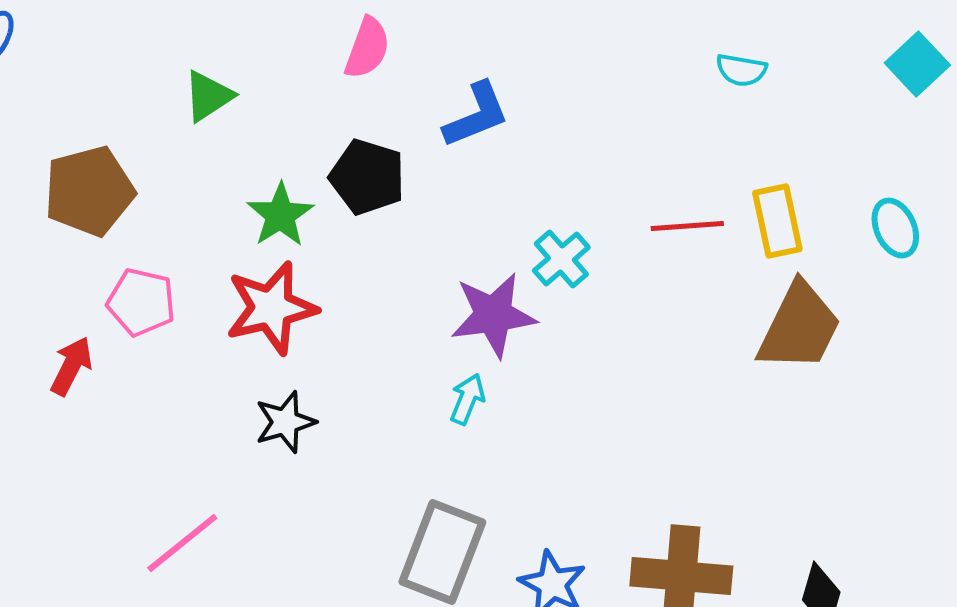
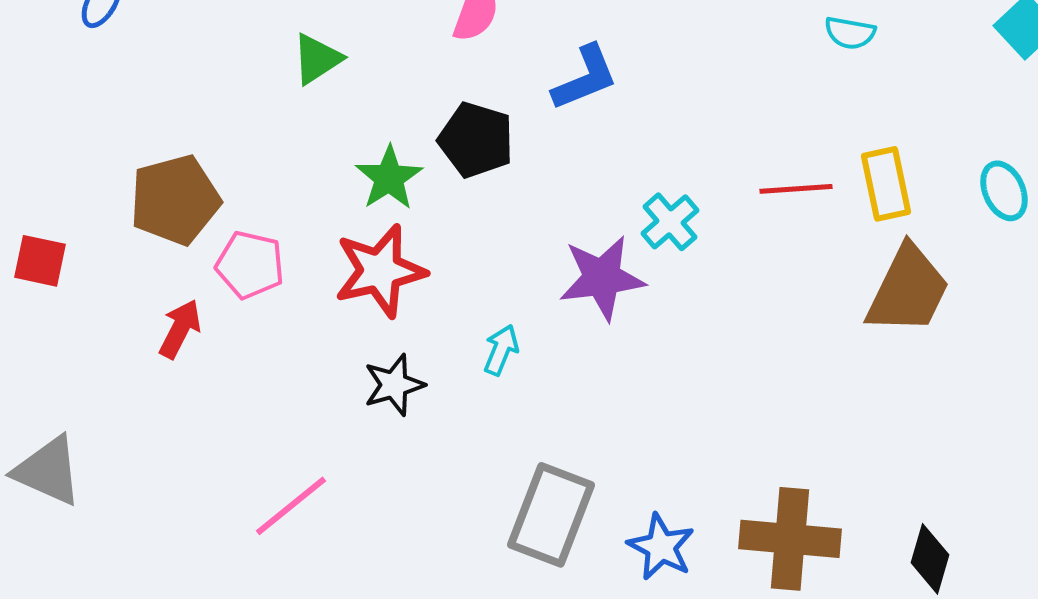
brown pentagon: (89, 191) -> (175, 200), moved
cyan arrow: (467, 399) -> (501, 350), moved

